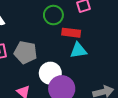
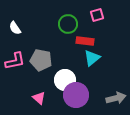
cyan triangle: (78, 50) -> (92, 58), turned -30

